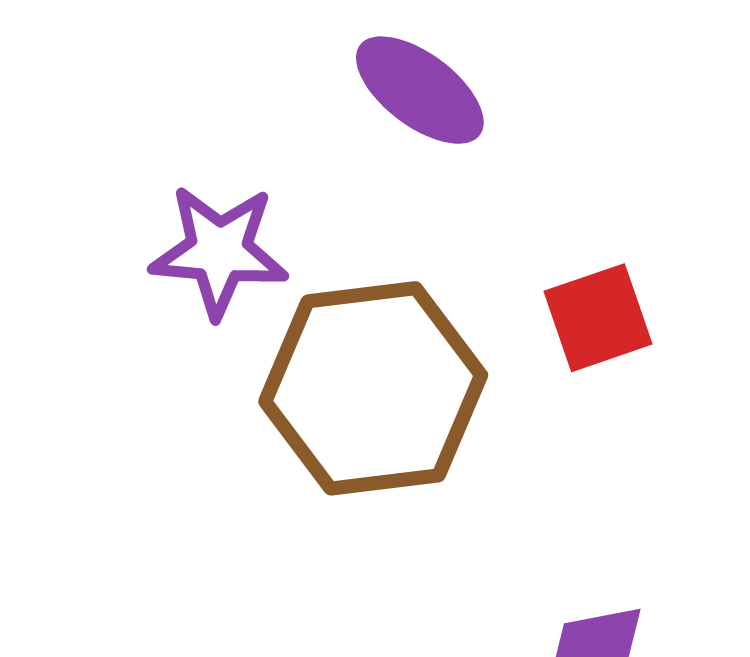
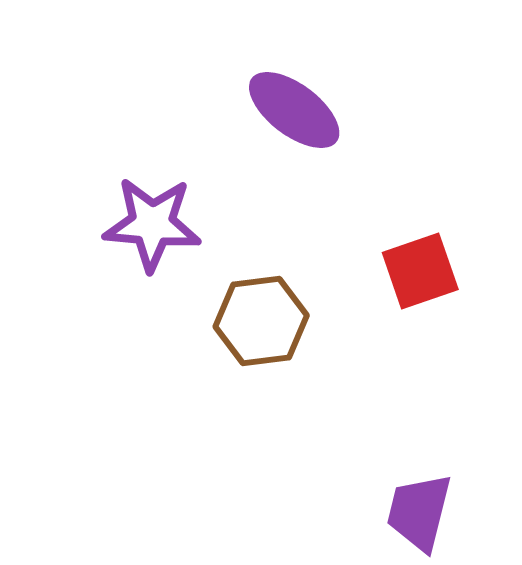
brown hexagon: (373, 388) -> (261, 321), size x0.6

